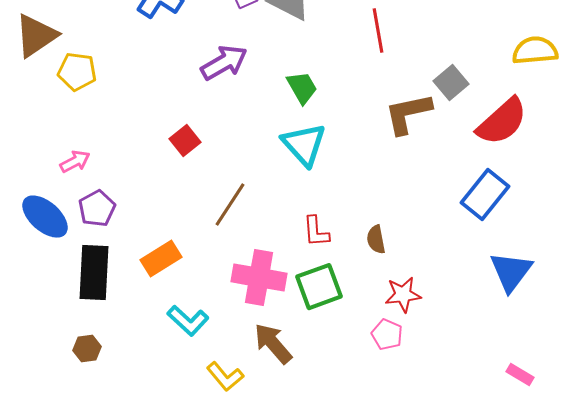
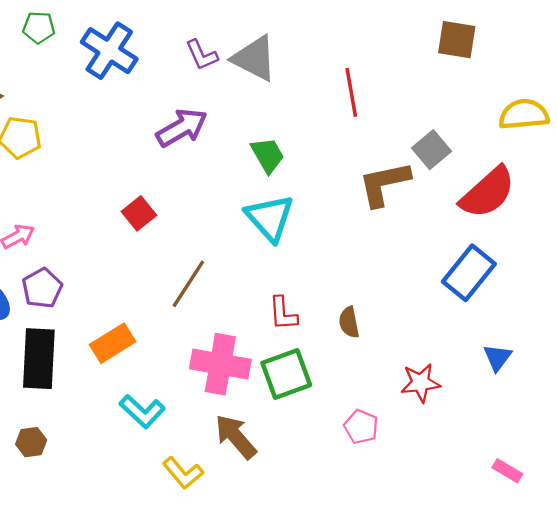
blue triangle: (511, 272) -> (498, 357), size x0.6
red star: (403, 295) -> (421, 383), moved

